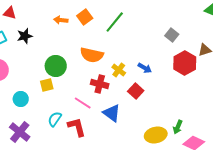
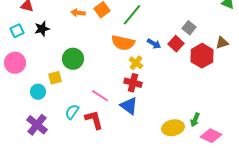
orange semicircle: (92, 55) -> (123, 43), moved
blue arrow: (145, 68) -> (154, 44), moved
red cross: (100, 84) -> (133, 83), moved
yellow square: (47, 85) -> (55, 78), moved
red square: (136, 91) -> (176, 44), moved

